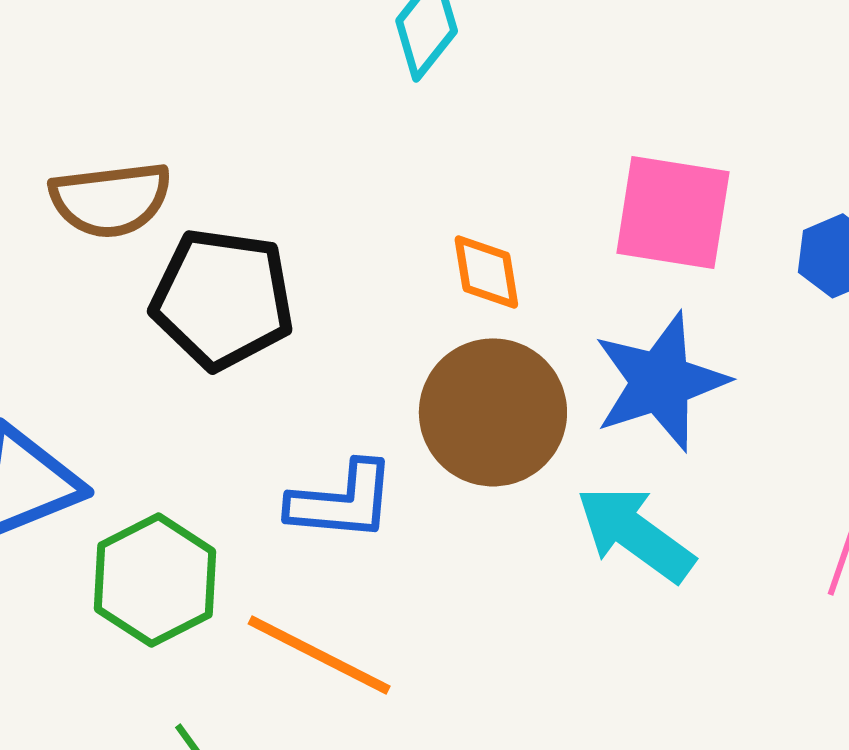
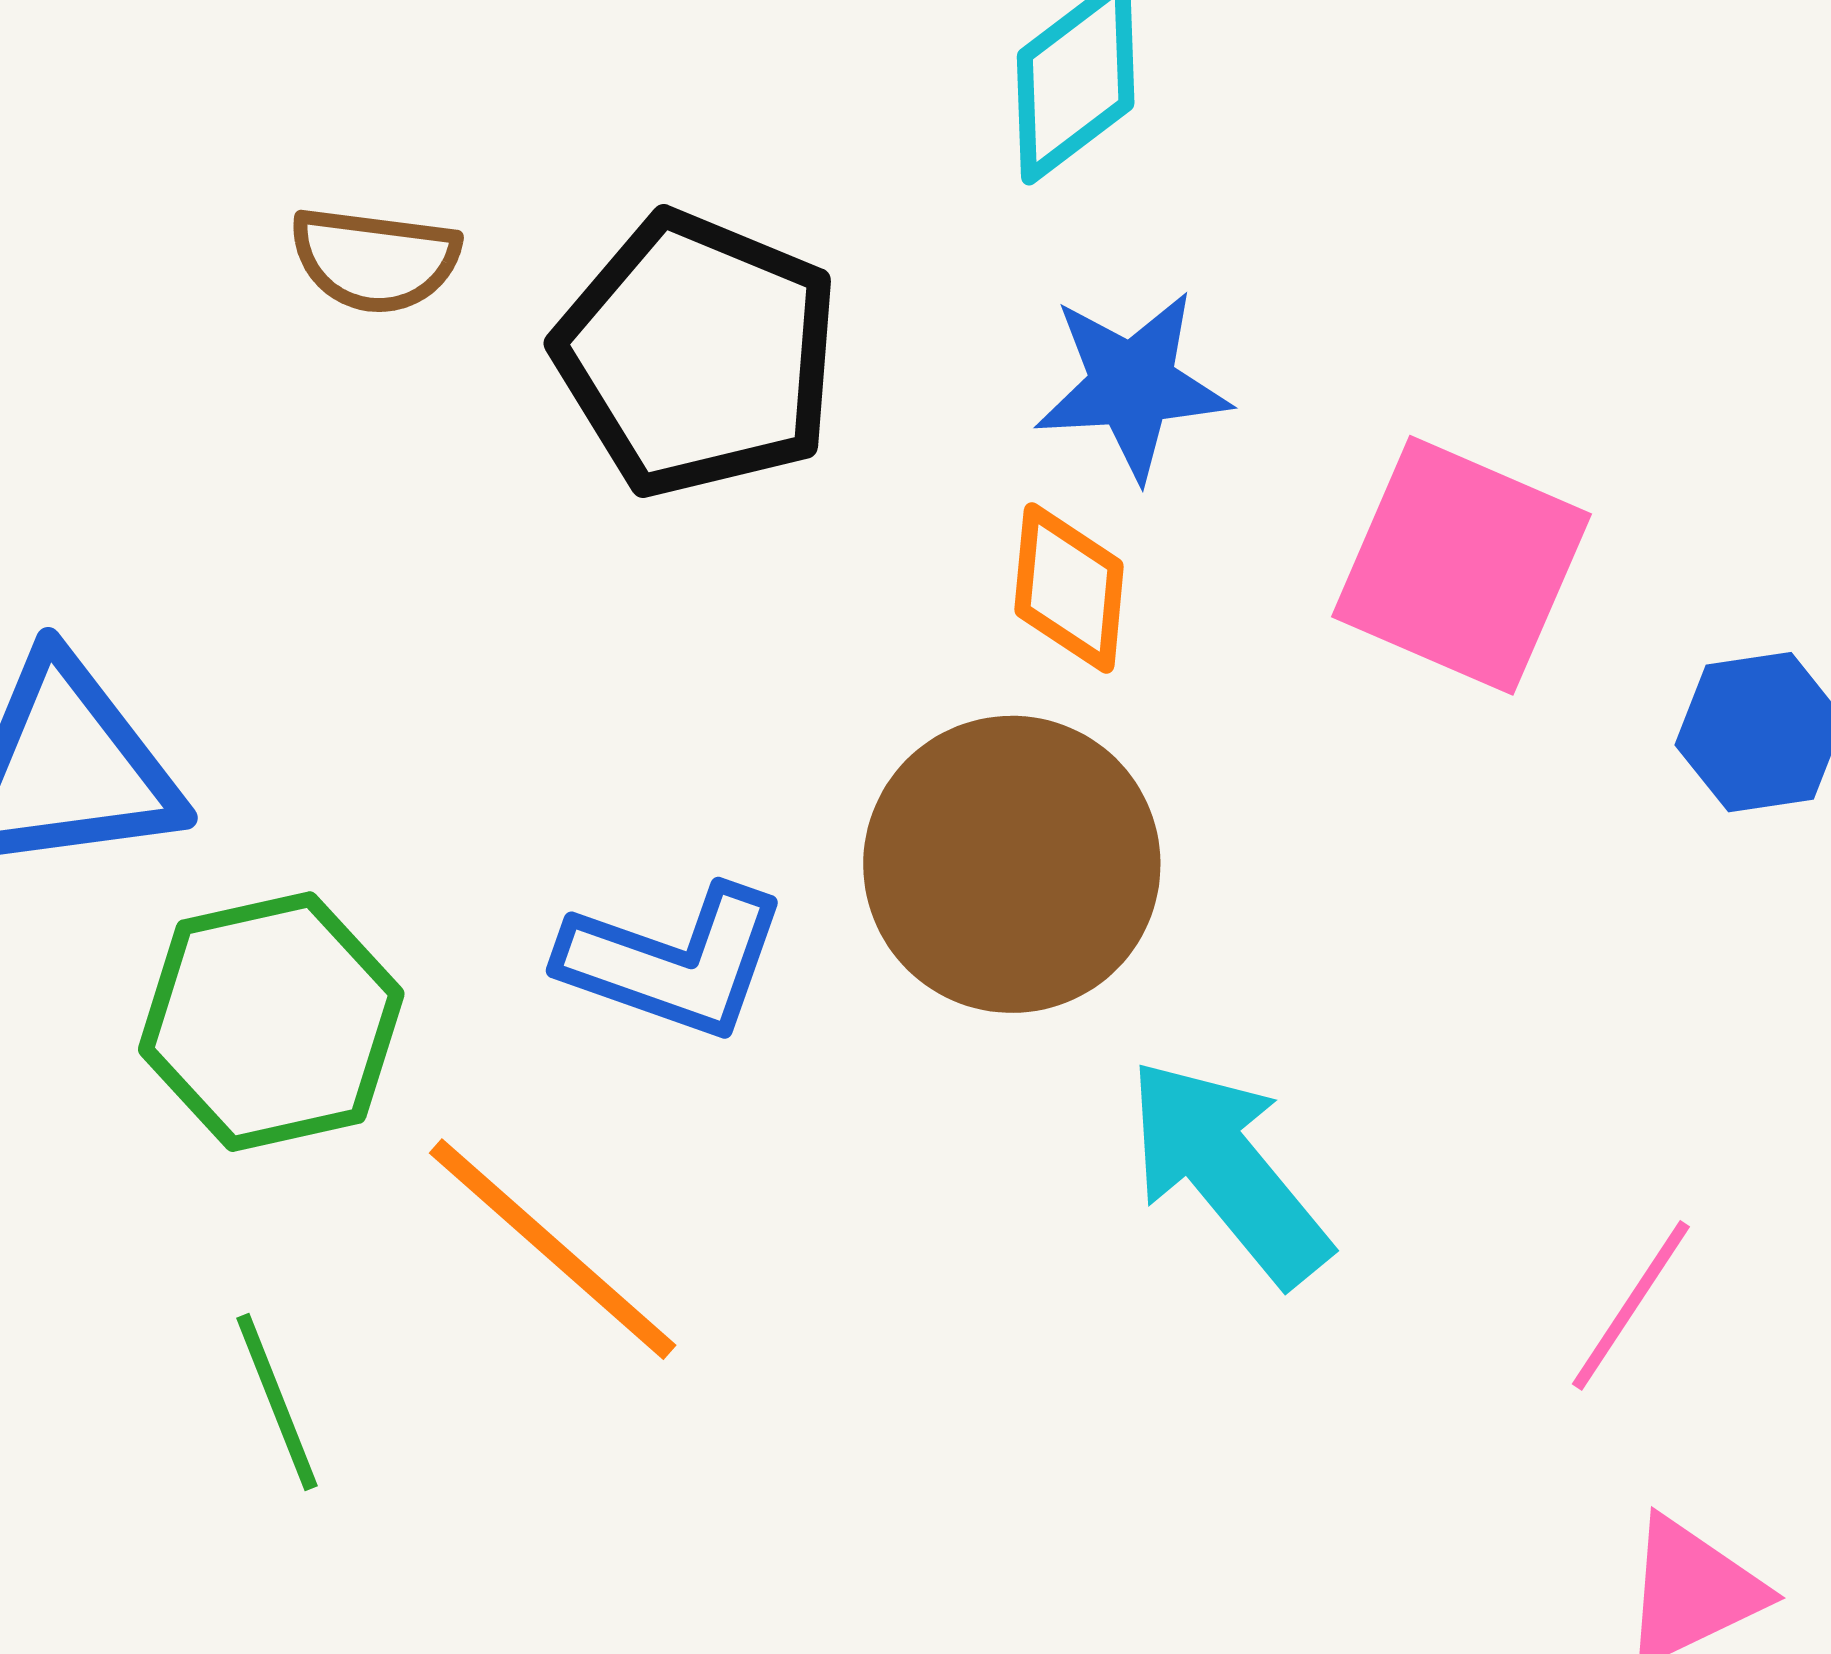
brown semicircle: (111, 200) -> (375, 260), size x0.7
black pentagon: (223, 299) -> (697, 354), moved
blue star: (660, 382) -> (1132, 385), moved, size x0.7

